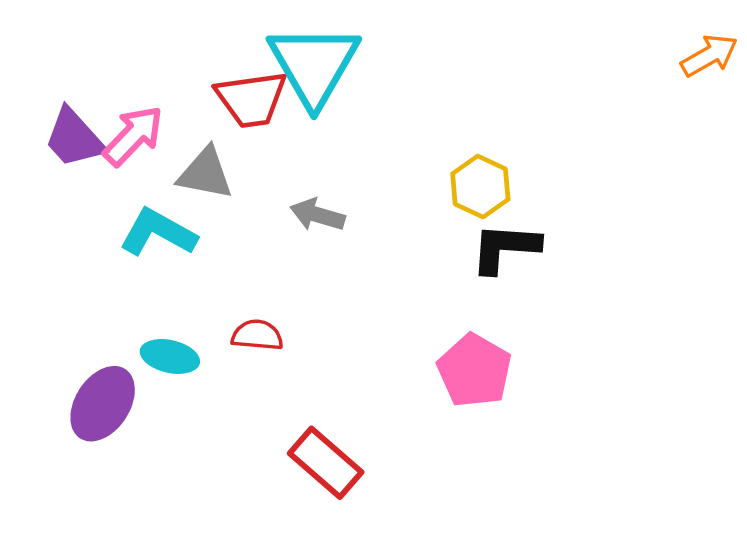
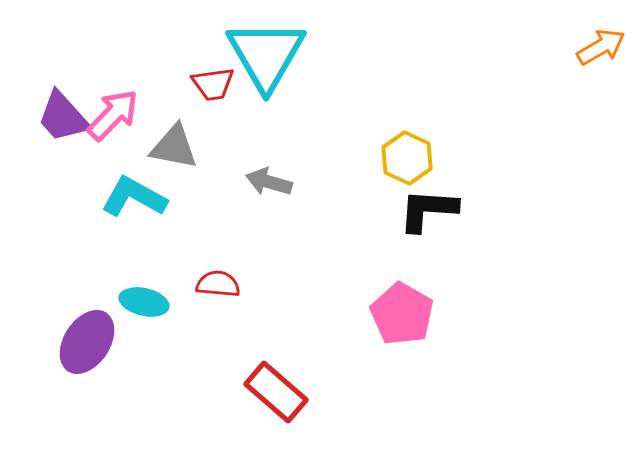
red trapezoid: (251, 99) -> (213, 84), size x0.7

